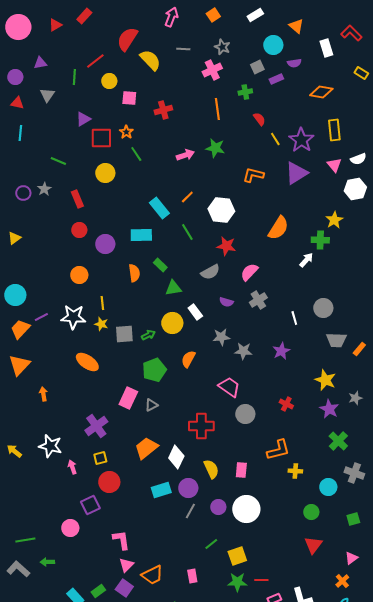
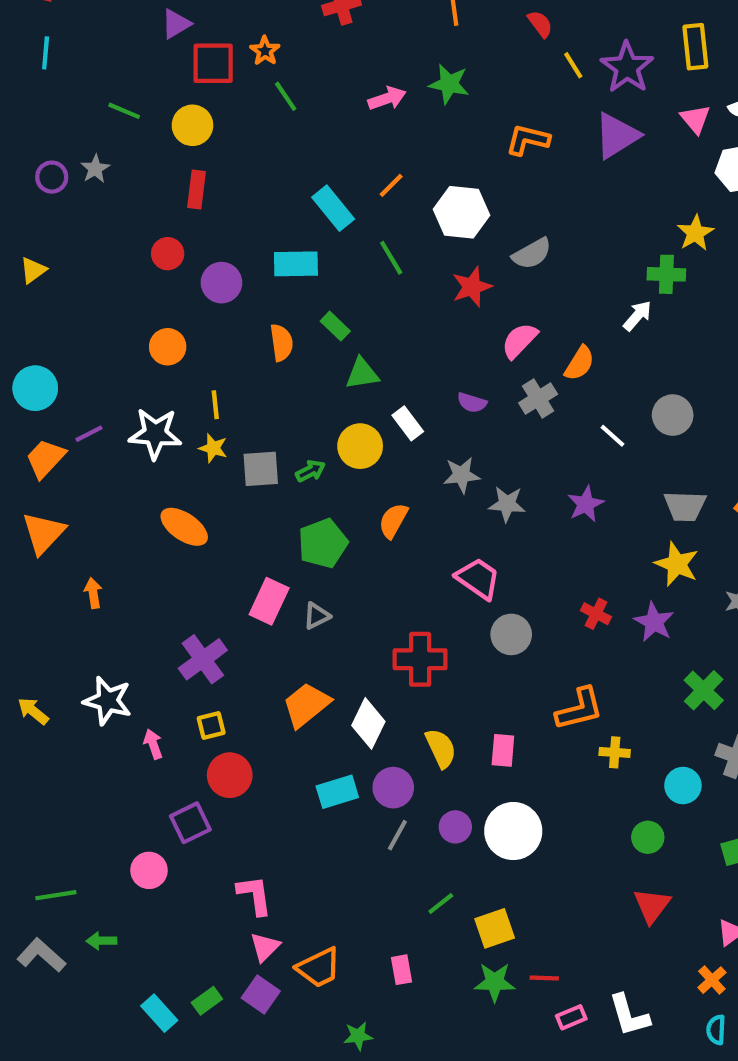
yellow circle: (105, 173) -> (192, 125), moved
red rectangle: (77, 199) -> (197, 189), moved, turned 30
orange semicircle: (278, 228) -> (579, 363), moved, size x0.7
red star: (226, 246) -> (472, 287), turned -30
gray semicircle: (210, 272) -> (532, 254), moved
white line: (294, 318) -> (613, 436), turned -32
gray trapezoid: (336, 340) -> (685, 506), moved
purple star: (329, 409) -> (654, 622), moved

